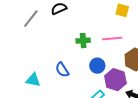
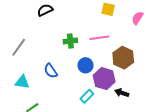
gray line: (31, 19) -> (19, 47), moved

